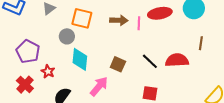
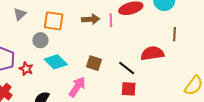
cyan diamond: (80, 59) -> (56, 62), turned -45
black line: (150, 61) -> (127, 68), moved
red star: (48, 71) -> (26, 69), moved

